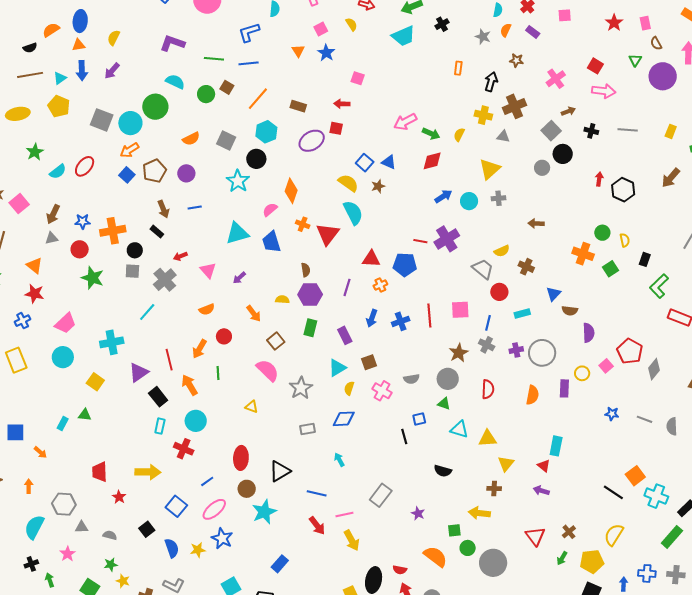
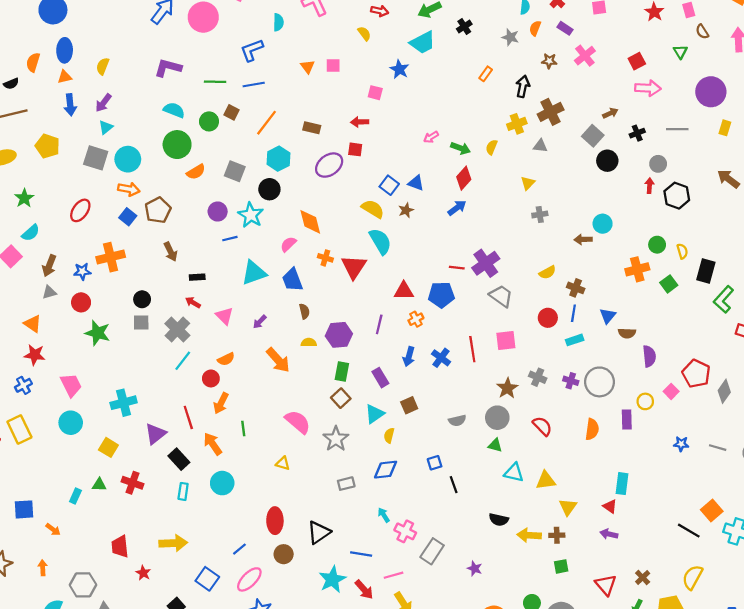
pink square: (321, 29) -> (333, 66), moved, turned 32
orange semicircle: (51, 30) -> (33, 62), turned -36
blue star: (326, 53) -> (399, 69), moved
red square: (595, 66) -> (637, 61), turned 35
orange rectangle: (458, 68) -> (486, 74), turned 32
purple circle: (663, 76) -> (711, 92), moved
cyan triangle: (60, 78) -> (106, 127), moved
pink cross: (556, 79) -> (585, 56), moved
green circle: (155, 107) -> (177, 145), moved
yellow cross: (483, 115) -> (517, 124), turned -30
pink arrow: (405, 122) -> (431, 137), size x0.6
black cross: (591, 131) -> (637, 133), turned -32
orange arrow: (130, 150) -> (129, 189), turned -132
red diamond: (432, 161) -> (464, 178), turned -30
gray circle: (542, 168) -> (658, 164), moved
yellow triangle: (490, 169) -> (528, 183), size x0.6
cyan semicircle: (58, 172) -> (31, 233), moved
purple circle: (186, 173) -> (218, 212), moved
brown arrow: (671, 178) -> (728, 179), turned 90
orange diamond: (291, 191) -> (310, 222), turned -30
blue arrow: (443, 196) -> (457, 208), moved
cyan circle: (469, 201) -> (603, 224), moved
blue line: (195, 208) -> (230, 239), moved
orange cross: (113, 231) -> (111, 257), moved
black rectangle: (157, 232) -> (197, 277), moved, turned -40
orange cross: (583, 254) -> (637, 269), turned -30
red arrow: (180, 256) -> (193, 302), turned 56
black rectangle: (645, 259) -> (706, 271), size x1.5
gray trapezoid: (483, 269) -> (501, 296), moved
brown semicircle: (306, 270) -> (304, 311), moved
cyan line: (147, 312) -> (183, 361), moved
orange arrow: (254, 313) -> (278, 360), size x1.4
blue cross: (401, 321) -> (441, 358), turned -30
pink trapezoid: (65, 323) -> (71, 385), turned -70
blue line: (488, 323) -> (573, 313), moved
red circle: (224, 336) -> (211, 378), moved
brown square: (276, 341) -> (341, 398), moved
purple cross: (516, 350) -> (571, 381), turned 32
red semicircle: (488, 389) -> (542, 426), turned -42
pink cross: (382, 391) -> (405, 531), moved
blue square: (419, 419) -> (435, 463), moved
red cross: (184, 449) -> (132, 483), moved
cyan star: (264, 512) -> (332, 579), moved
yellow arrow: (479, 513) -> (529, 535), moved
green square: (454, 530) -> (561, 566), moved

